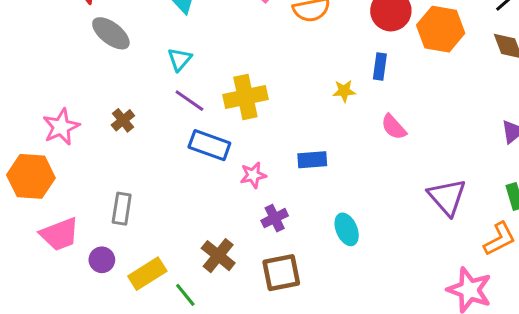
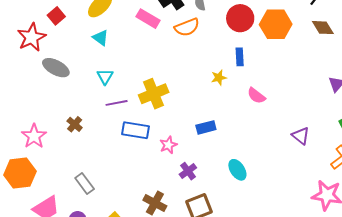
purple line: (189, 101) -> (117, 103), turned -35
purple triangle: (447, 197) -> (301, 136), size x0.7
gray rectangle: (122, 209) -> (85, 183), turned -35

